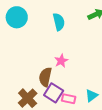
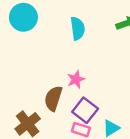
purple square: (54, 93) -> (85, 110), moved

